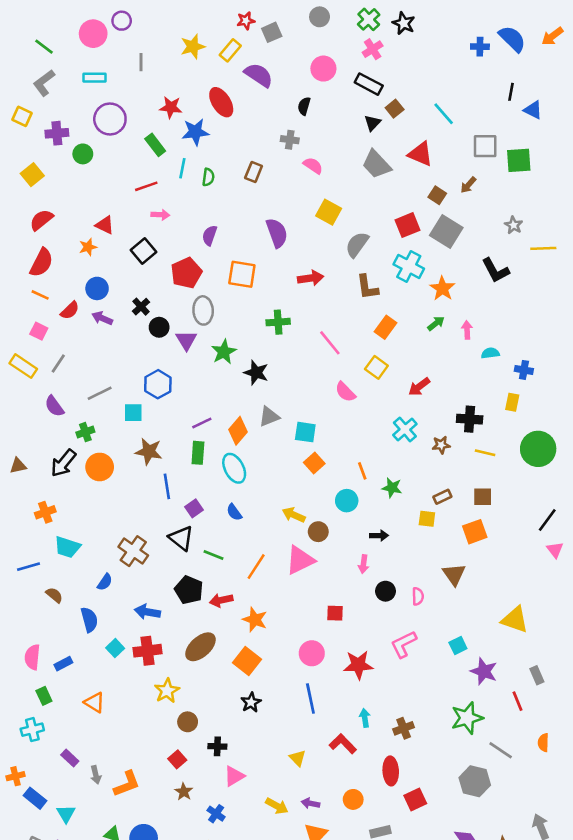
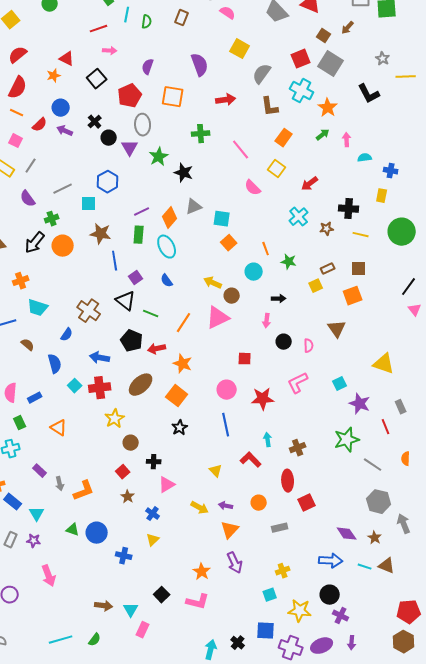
yellow square: (427, 519) -> (316, 286), turned -32
gray hexagon: (475, 781) -> (379, 502), moved

